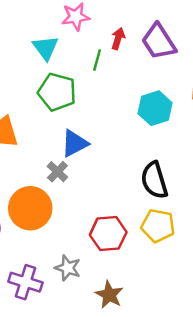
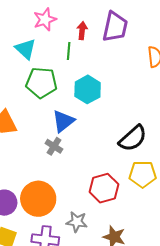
purple trapezoid: (159, 42) -> (115, 27), turned -124
cyan hexagon: (155, 108) -> (88, 89), moved
black semicircle: (154, 180) -> (133, 138), turned -104
orange circle: (30, 208) -> (38, 199), moved

